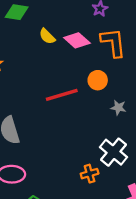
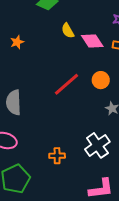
red line: (62, 95) -> (67, 84), turned -40
orange cross: (90, 174) -> (57, 156), moved

